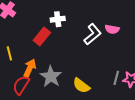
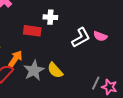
red rectangle: (42, 36) -> (32, 31), turned 48
yellow semicircle: (81, 86) -> (55, 70), moved

